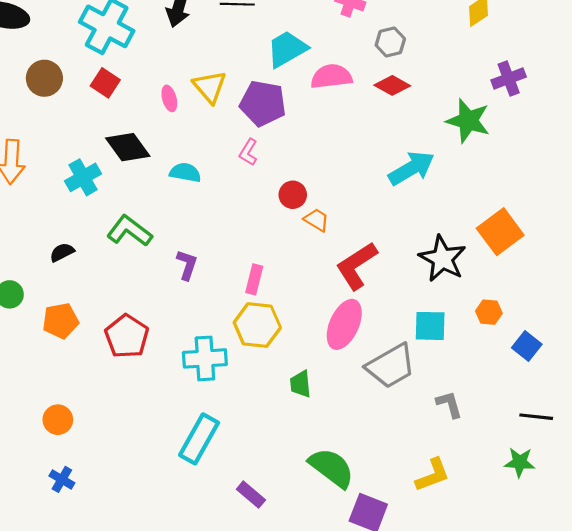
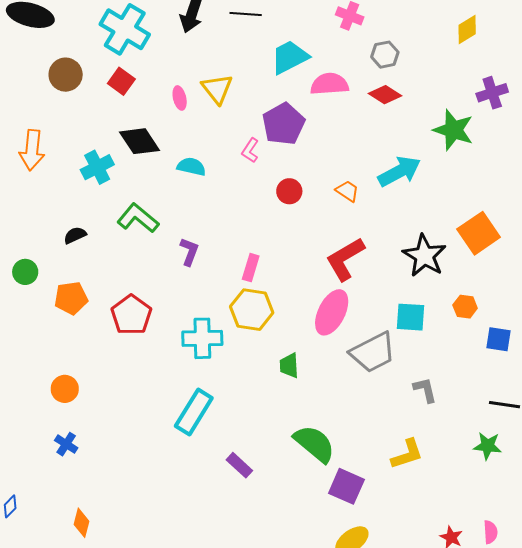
purple pentagon: (263, 103) -> (283, 124), moved, turned 30
orange trapezoid: (317, 220) -> (347, 191), moved
blue square: (527, 346) -> (499, 339), turned -32

